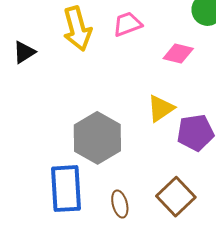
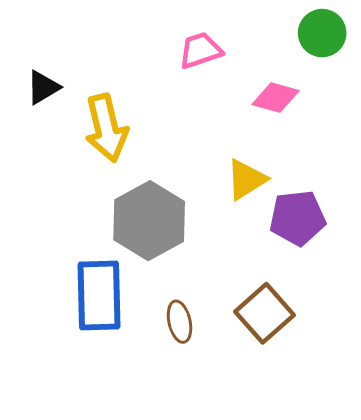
yellow arrow: (77, 29) -> (106, 128), moved

